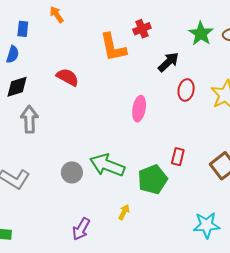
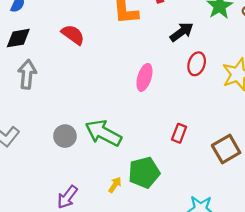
green pentagon: (153, 179) -> (144, 173), moved

